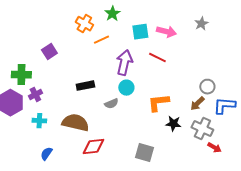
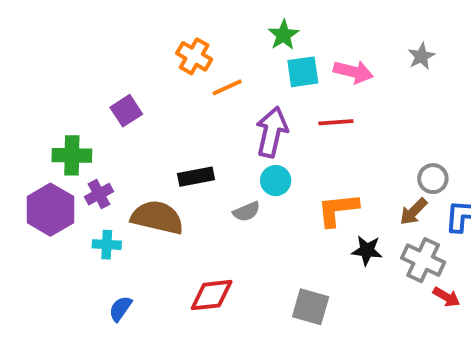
green star: (112, 14) -> (283, 35), moved
red line: (157, 58) -> (336, 122), turned -30
brown semicircle: (75, 123) -> (157, 217), moved

